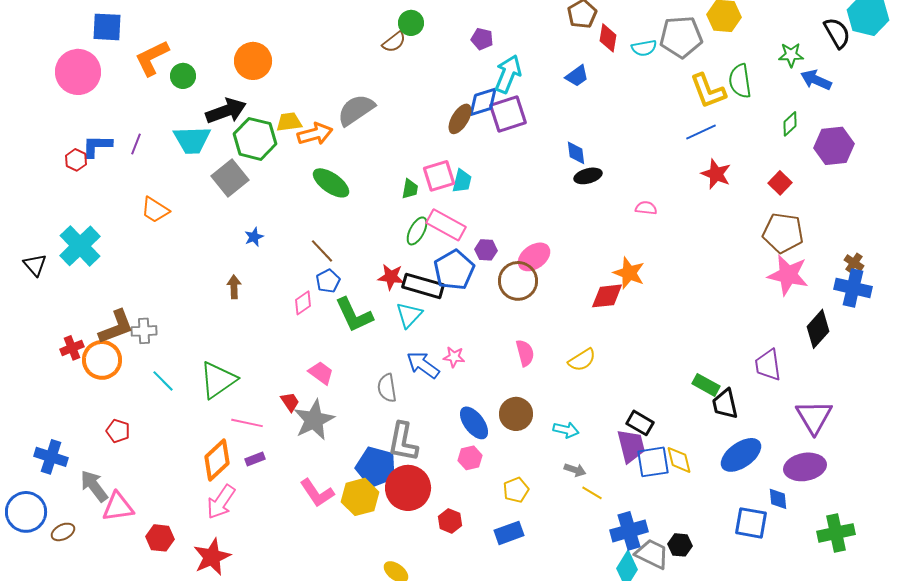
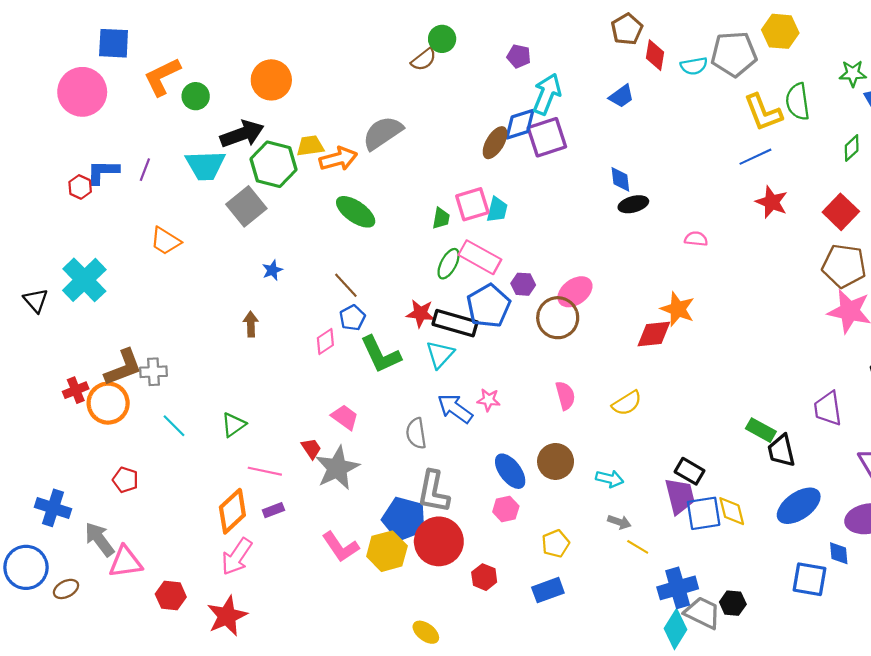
red square: (780, 183) -> (841, 212), size x1.4
green triangle: (218, 380) -> (233, 425), size x0.6

